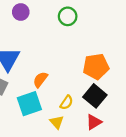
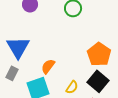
orange pentagon: (96, 67) -> (99, 54), turned -30

